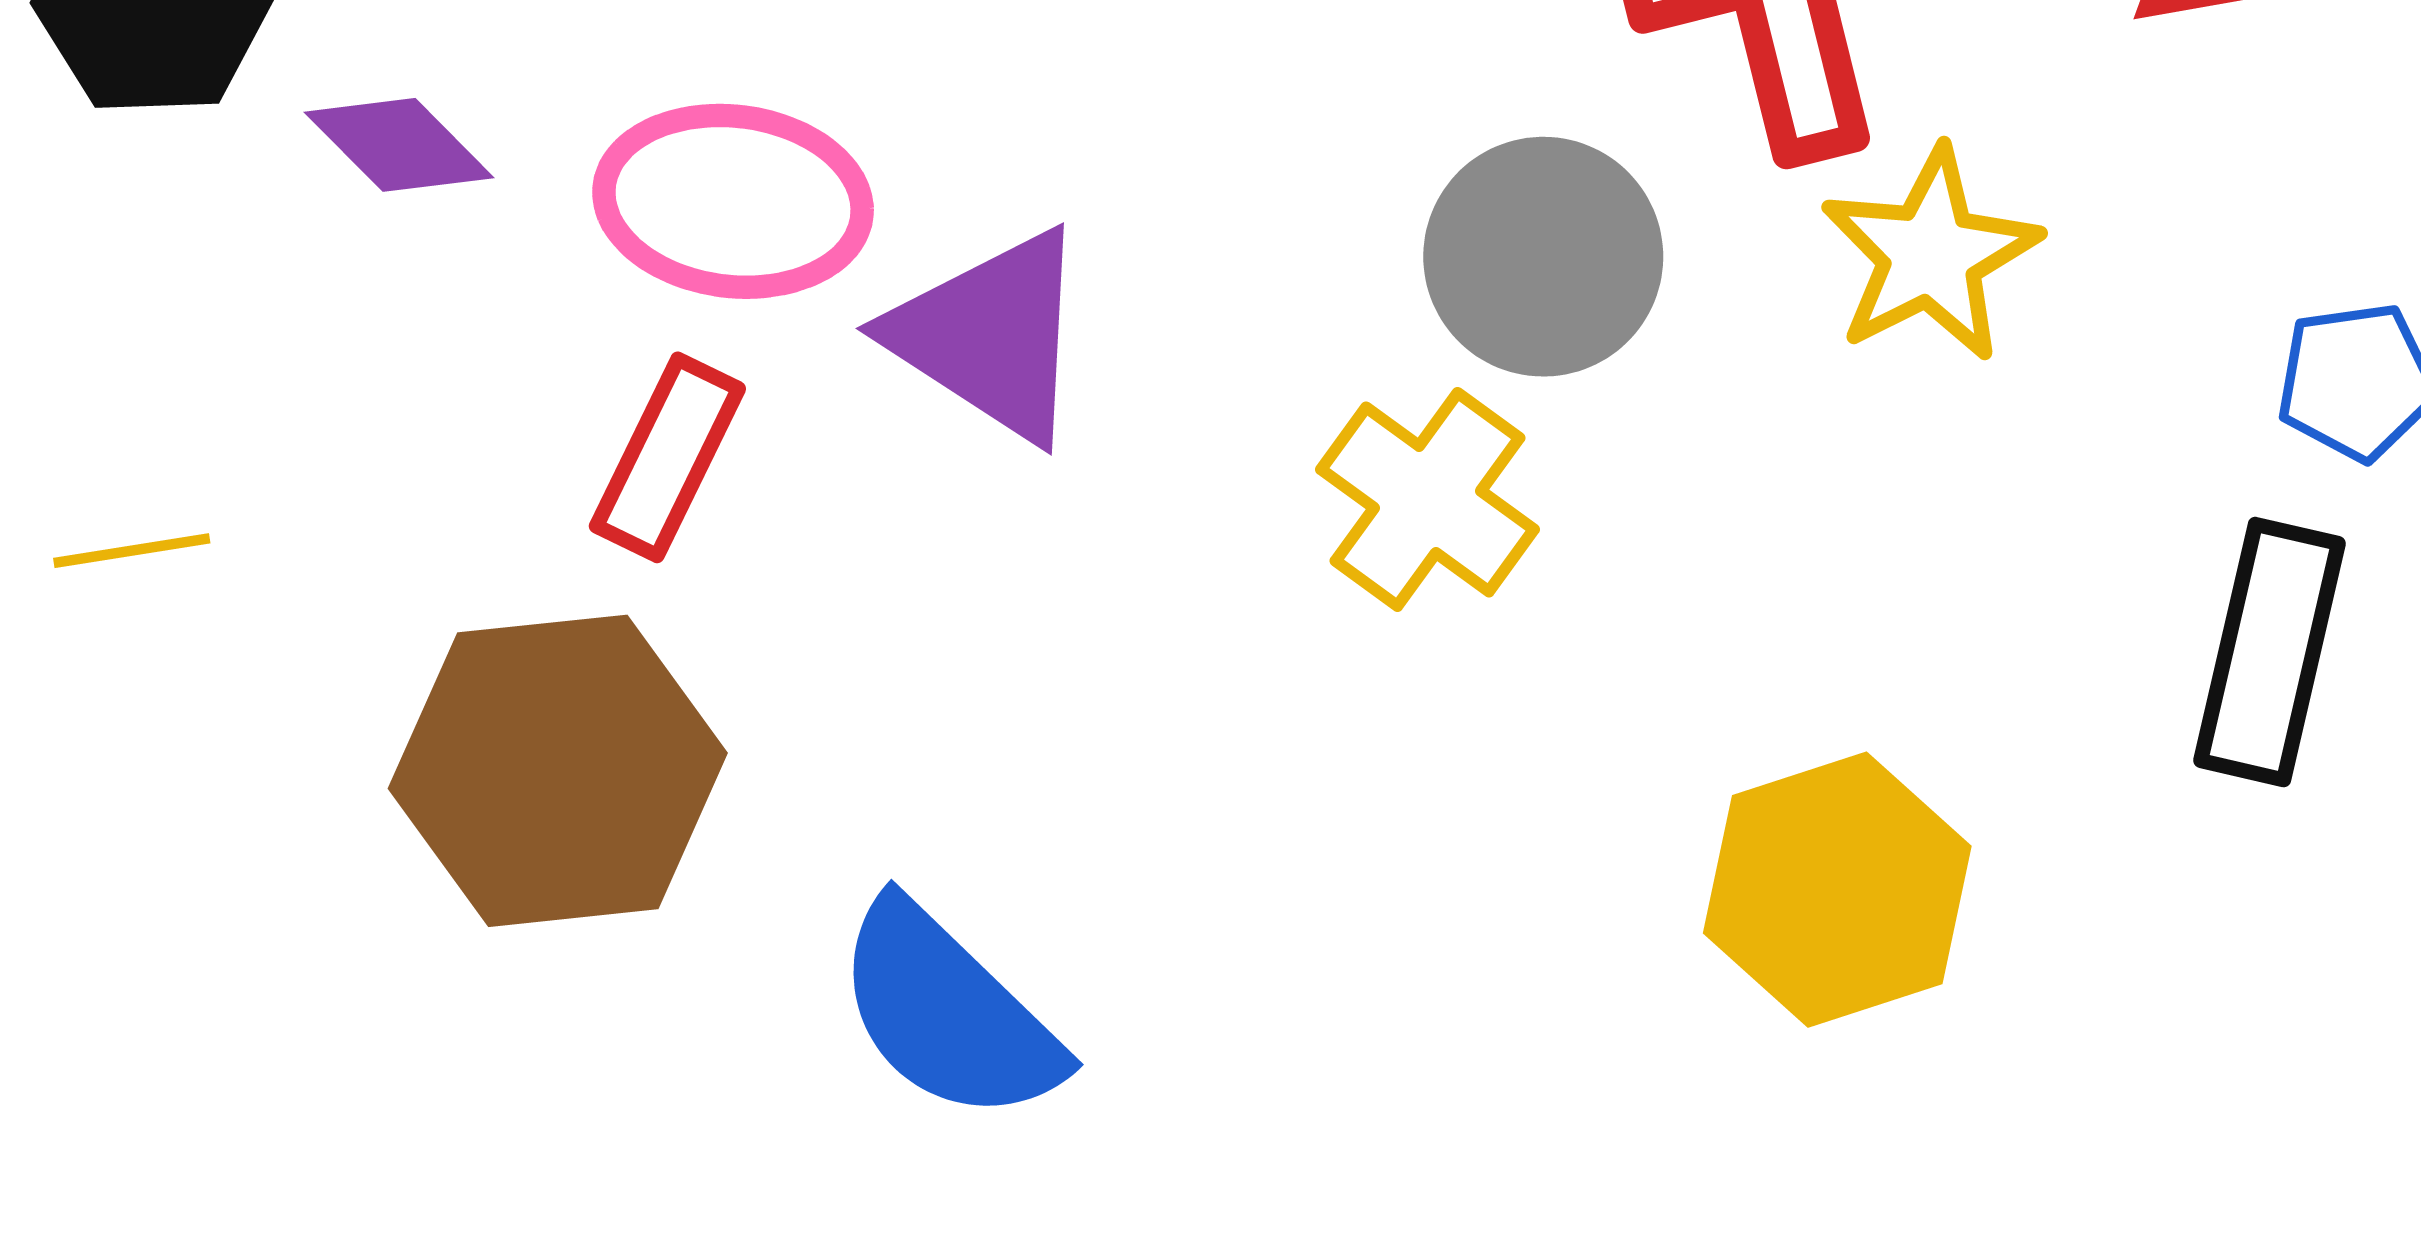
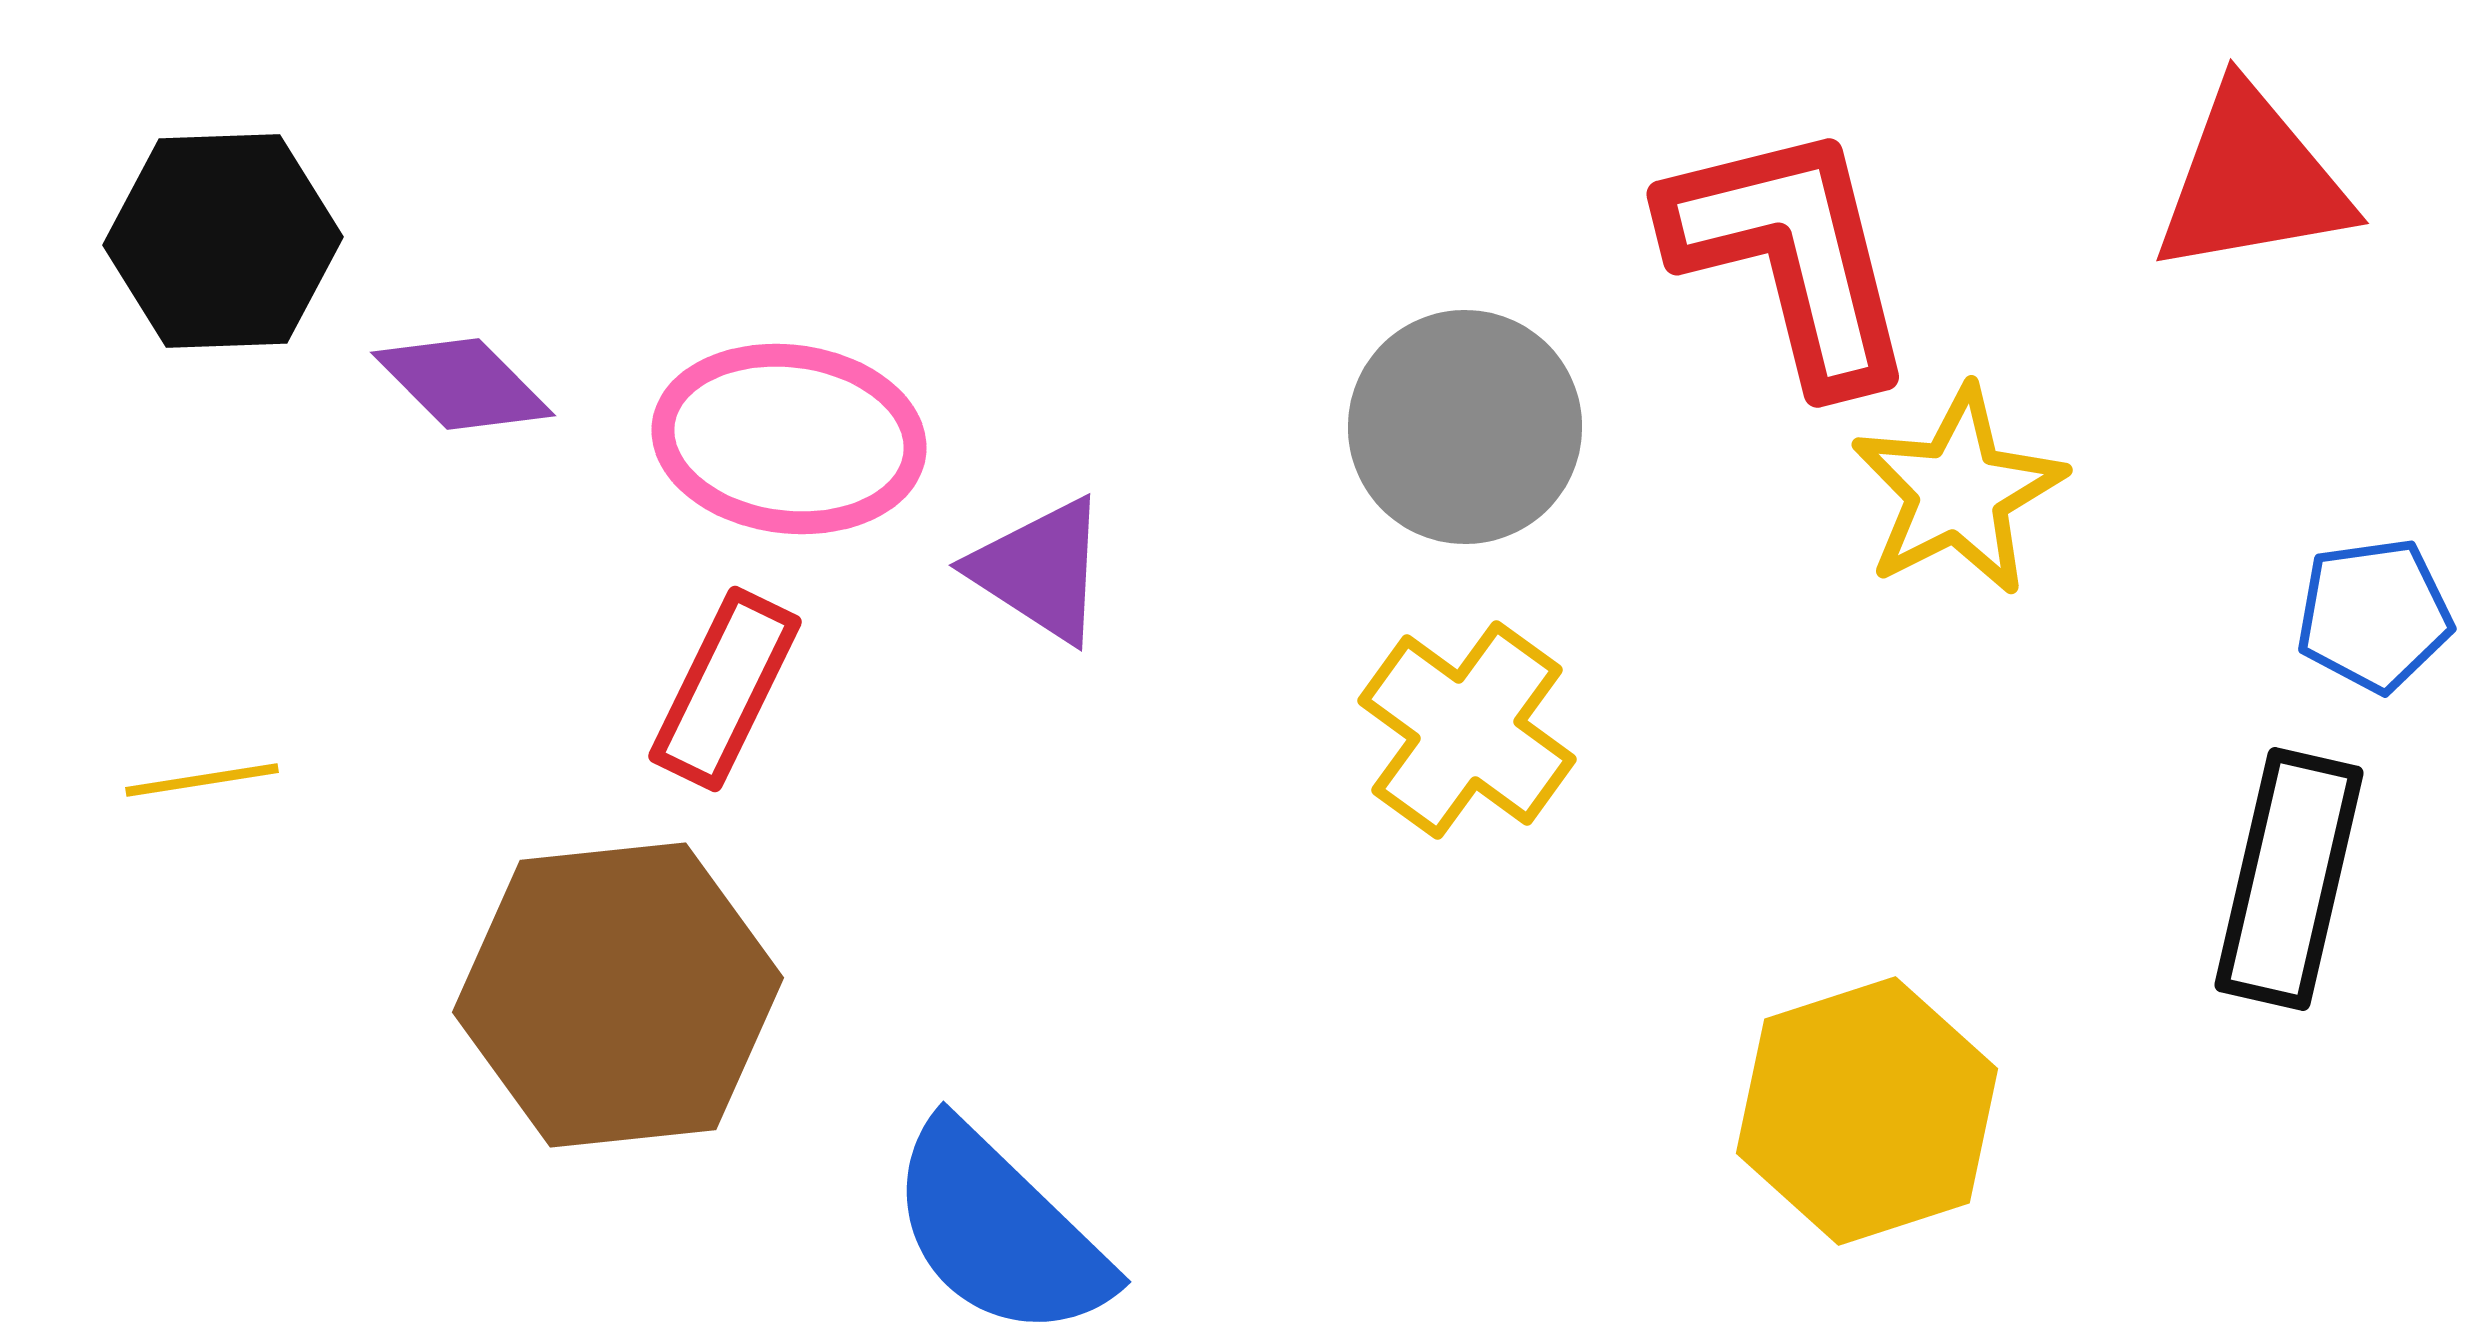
gray circle: (1543, 257) -> (1465, 427), moved
purple triangle: (990, 336) -> (1040, 570), size x0.7

